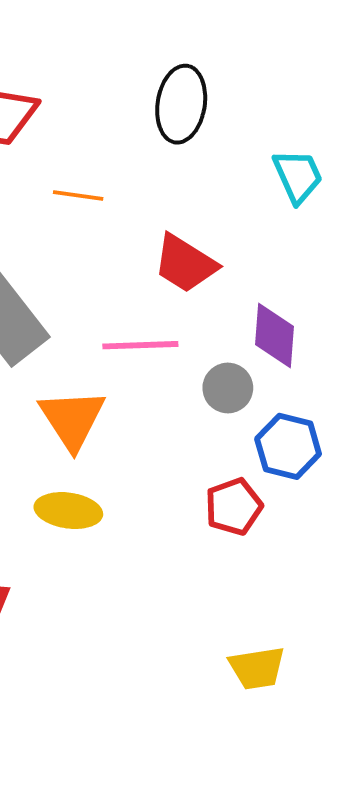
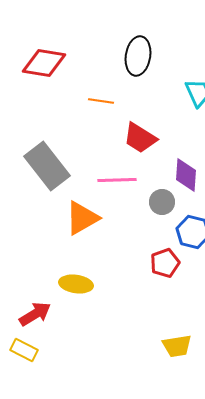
orange line: (78, 195) -> (101, 101), moved
orange triangle: (72, 419) -> (82, 218), turned 33
yellow ellipse: (68, 511) -> (76, 284), moved

